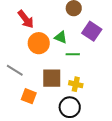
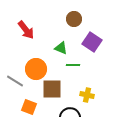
orange circle: (39, 43) -> (36, 69), moved
yellow cross: (76, 84) -> (87, 95), moved

